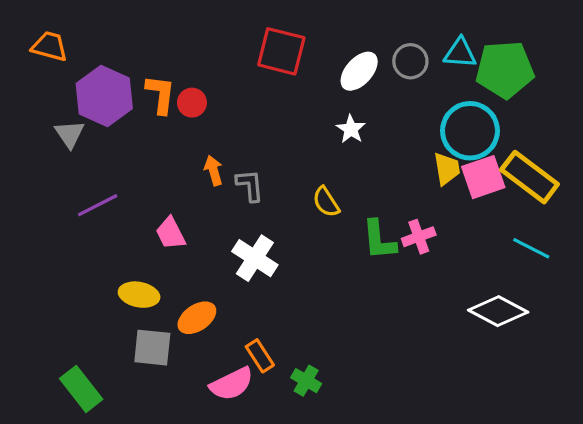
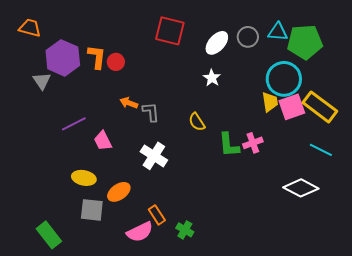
orange arrow: (213, 170) -> (129, 103), turned -54
purple line: (98, 205) -> (74, 124), moved

